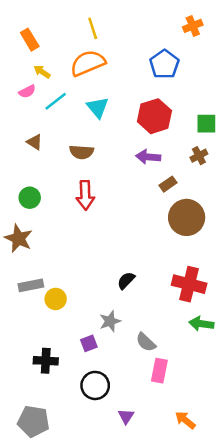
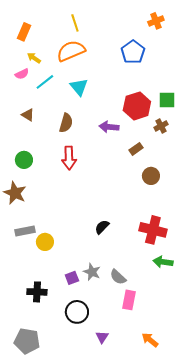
orange rectangle: (30, 40) -> (24, 32), turned 54
red hexagon: (154, 116) -> (137, 106), moved
brown semicircle: (82, 152) -> (66, 123), turned -78
purple arrow: (148, 157) -> (109, 127), moved
brown circle: (187, 217) -> (151, 176), size x0.6
gray star: (110, 321) -> (92, 272), moved, turned -30

